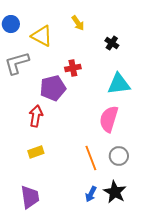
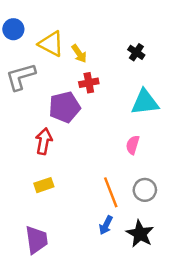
yellow arrow: (78, 23) -> (79, 54), moved
pink semicircle: (109, 119) -> (133, 145), size x0.6
blue arrow: (91, 194) -> (106, 225), moved

